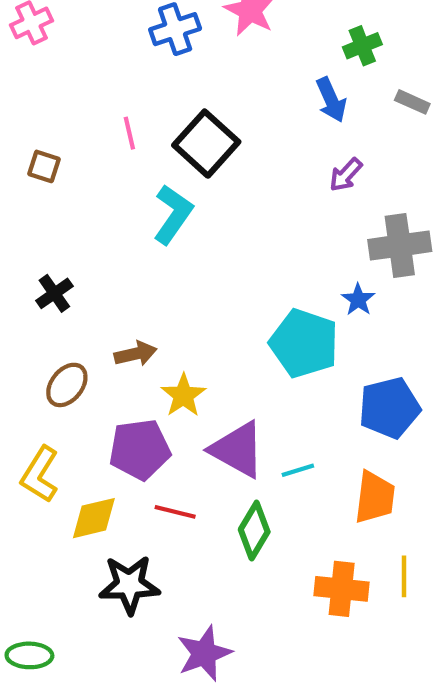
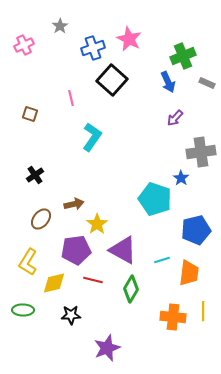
green cross: (362, 46) -> (183, 56), size x1.4
black square: (206, 144) -> (112, 80), moved
cyan line: (298, 470) -> (162, 260), moved
black star: (129, 585) -> (71, 315), size x0.7
green ellipse: (29, 655) -> (23, 310), moved

